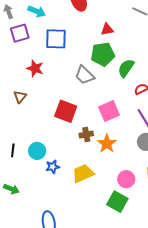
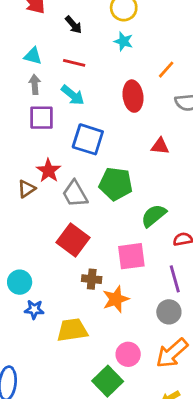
green pentagon: (103, 54) -> (116, 184), moved
green semicircle: (126, 68) -> (154, 216), moved
gray trapezoid: (85, 75) -> (75, 194), moved
brown triangle: (20, 97) -> (26, 189), moved

